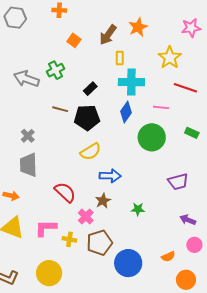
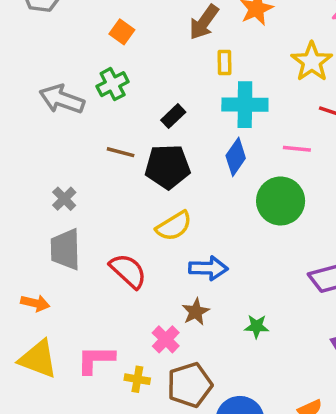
orange square: (74, 40) -> (122, 32), moved
red semicircle: (65, 192) -> (128, 271), moved

